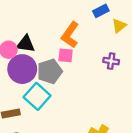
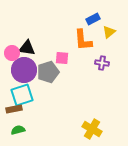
orange L-shape: (70, 35) -> (83, 40), moved, turned -40
cyan square: (37, 96) -> (22, 95), moved, turned 30

